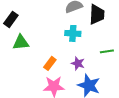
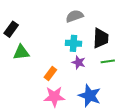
black trapezoid: (97, 14) -> (101, 38), moved
purple star: (78, 63) -> (79, 62), moved

